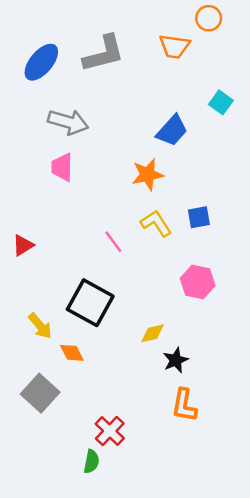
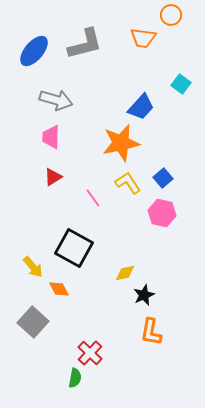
orange star: (148, 175) -> (121, 143), size x1.4
blue square: (199, 217) -> (163, 178), turned -30
red triangle: (23, 245) -> (53, 177), moved
pink hexagon: (198, 282) -> (162, 213), moved

